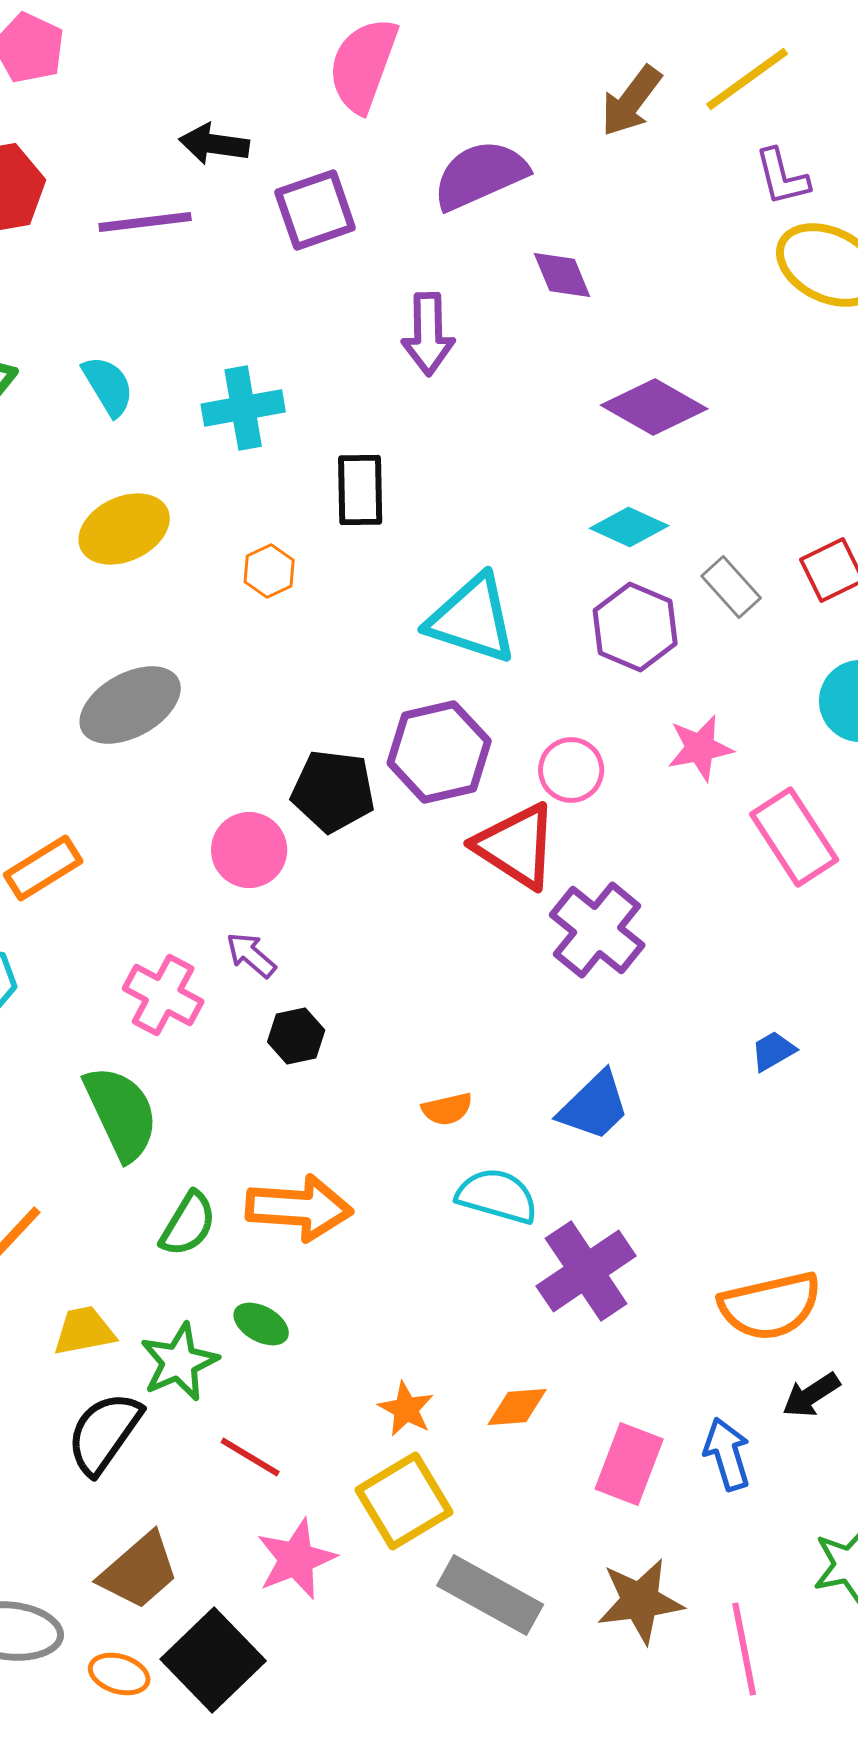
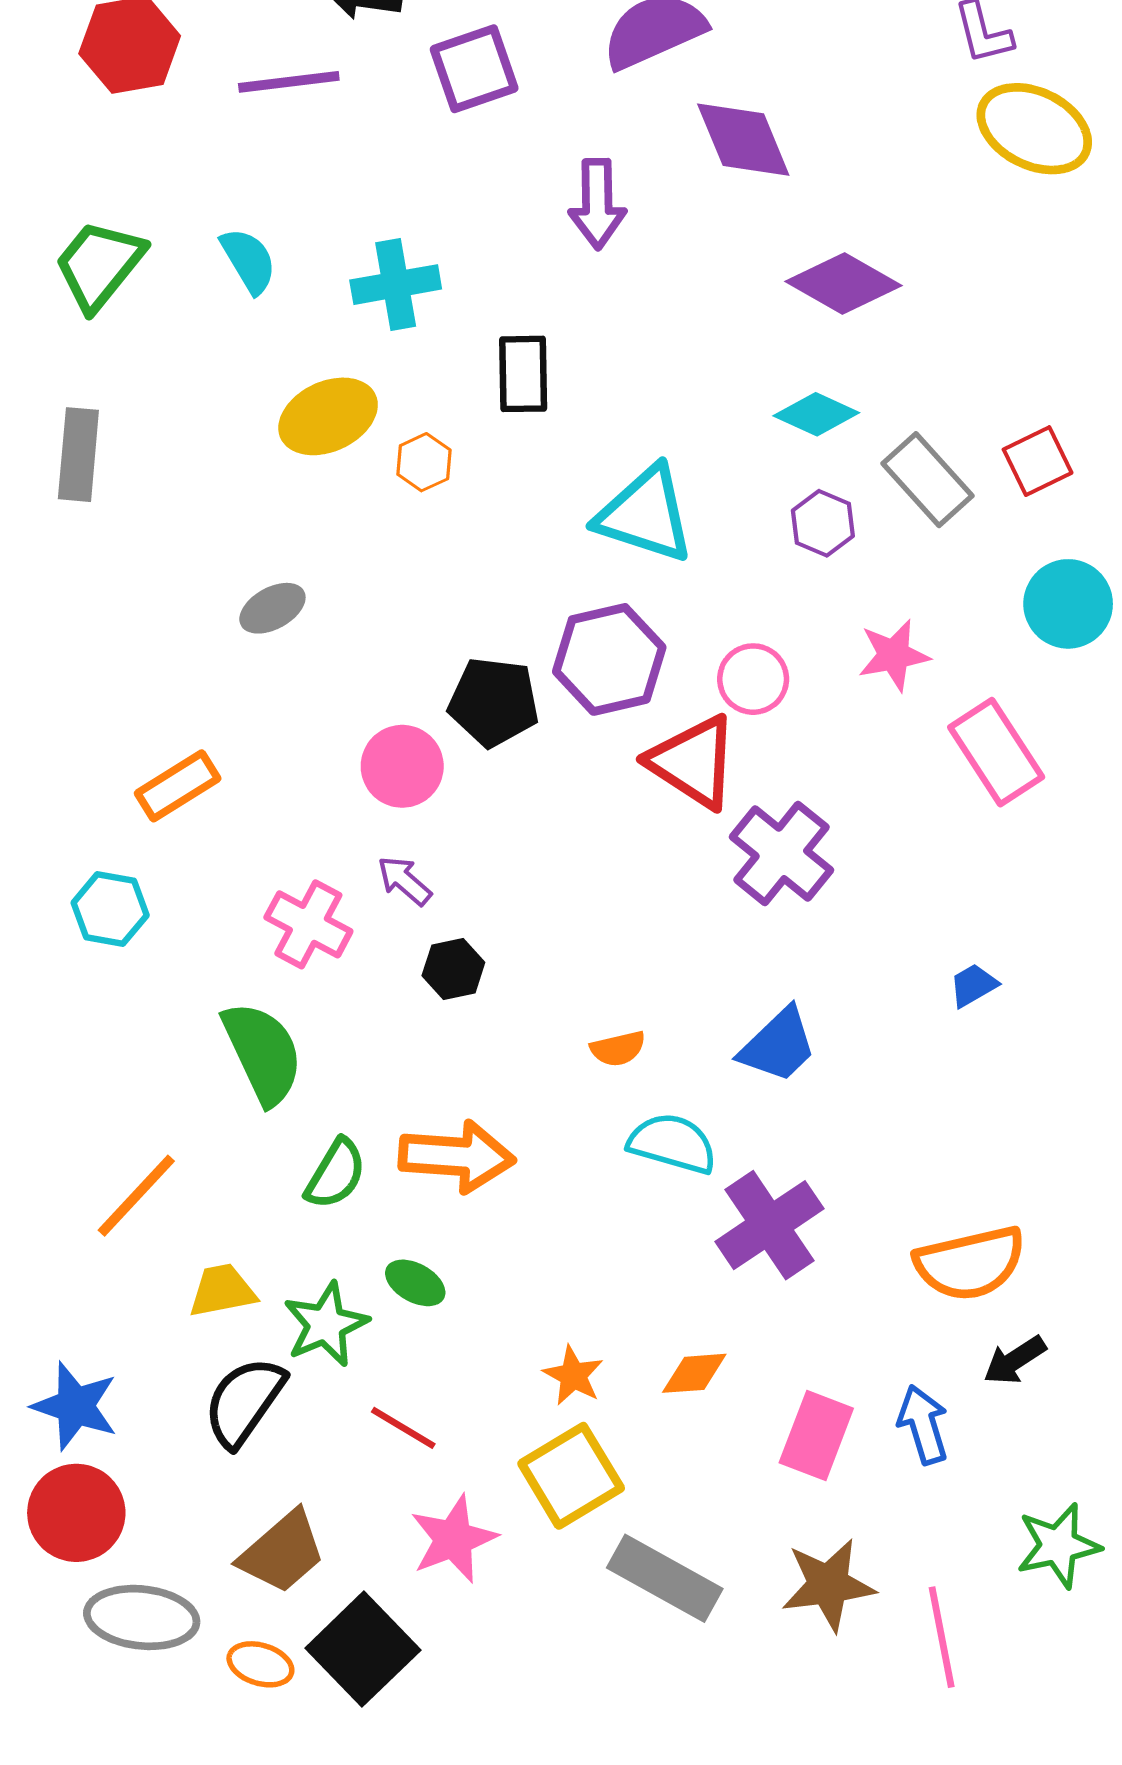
purple diamond: (562, 275) -> (743, 140), size x1.5
yellow ellipse: (124, 529) -> (328, 416), moved
gray rectangle: (731, 587) -> (928, 480), size x1.4
purple hexagon: (635, 627) -> (823, 523), size x0.7
gray ellipse: (130, 705) -> (272, 608), size x0.6

